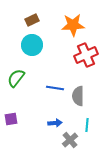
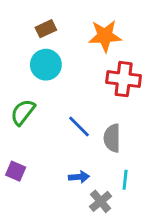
red cross: (86, 55) -> (124, 79), turned 30
blue line: (55, 88) -> (79, 127), turned 36
purple square: (11, 119) -> (16, 171), turned 32

